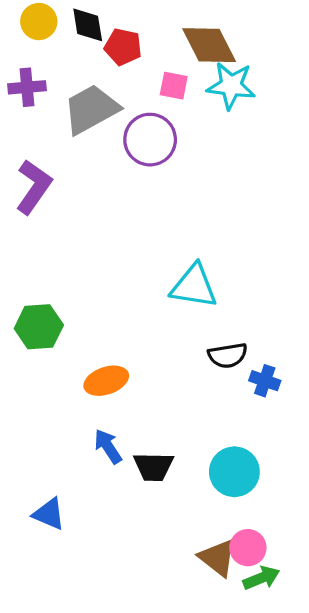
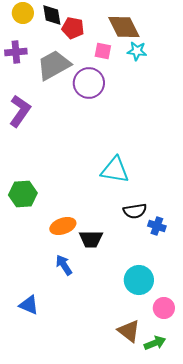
cyan star: (231, 86) -> (137, 51), size x0.7
black trapezoid: (153, 467) -> (91, 239), moved
pink circle: (248, 548) -> (164, 308), moved

